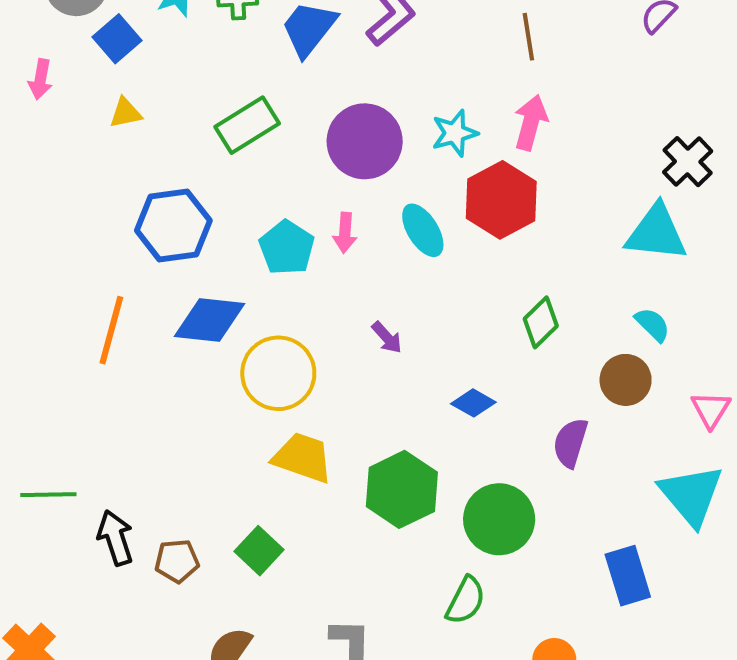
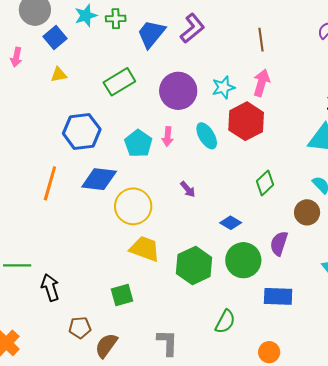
green circle: (499, 519) -> (243, 260), moved
green square: (259, 551) -> (122, 295), turned 30
brown pentagon: (177, 561) -> (80, 328), moved
blue rectangle: (628, 576) -> (278, 296), moved, turned -72

